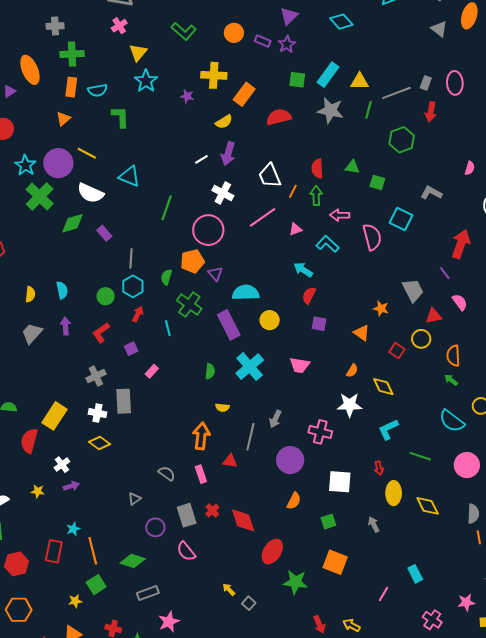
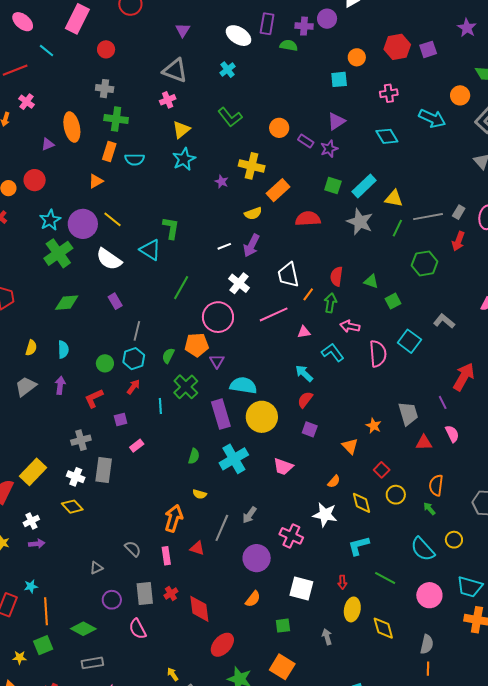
green L-shape: (120, 117) -> (171, 228), moved
green square: (377, 182) -> (393, 301), turned 35
green diamond: (73, 223) -> (67, 303), moved
yellow circle: (270, 320) -> (262, 417), size x1.6
yellow circle: (421, 339) -> (396, 495), moved

